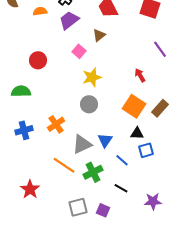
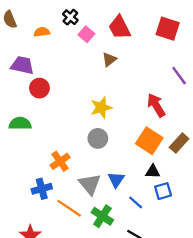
purple trapezoid: (69, 20) -> (22, 65), moved, turned 50
pink square: (79, 51) -> (86, 34), moved
red arrow: (140, 75) -> (156, 105), size x1.5
blue cross: (24, 130) -> (42, 189), moved
gray triangle: (82, 144) -> (90, 184), turned -45
green cross: (93, 172) -> (102, 216), turned -30

